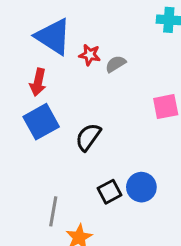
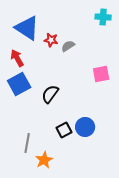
red arrow: (38, 82) -> (17, 58), turned 138

